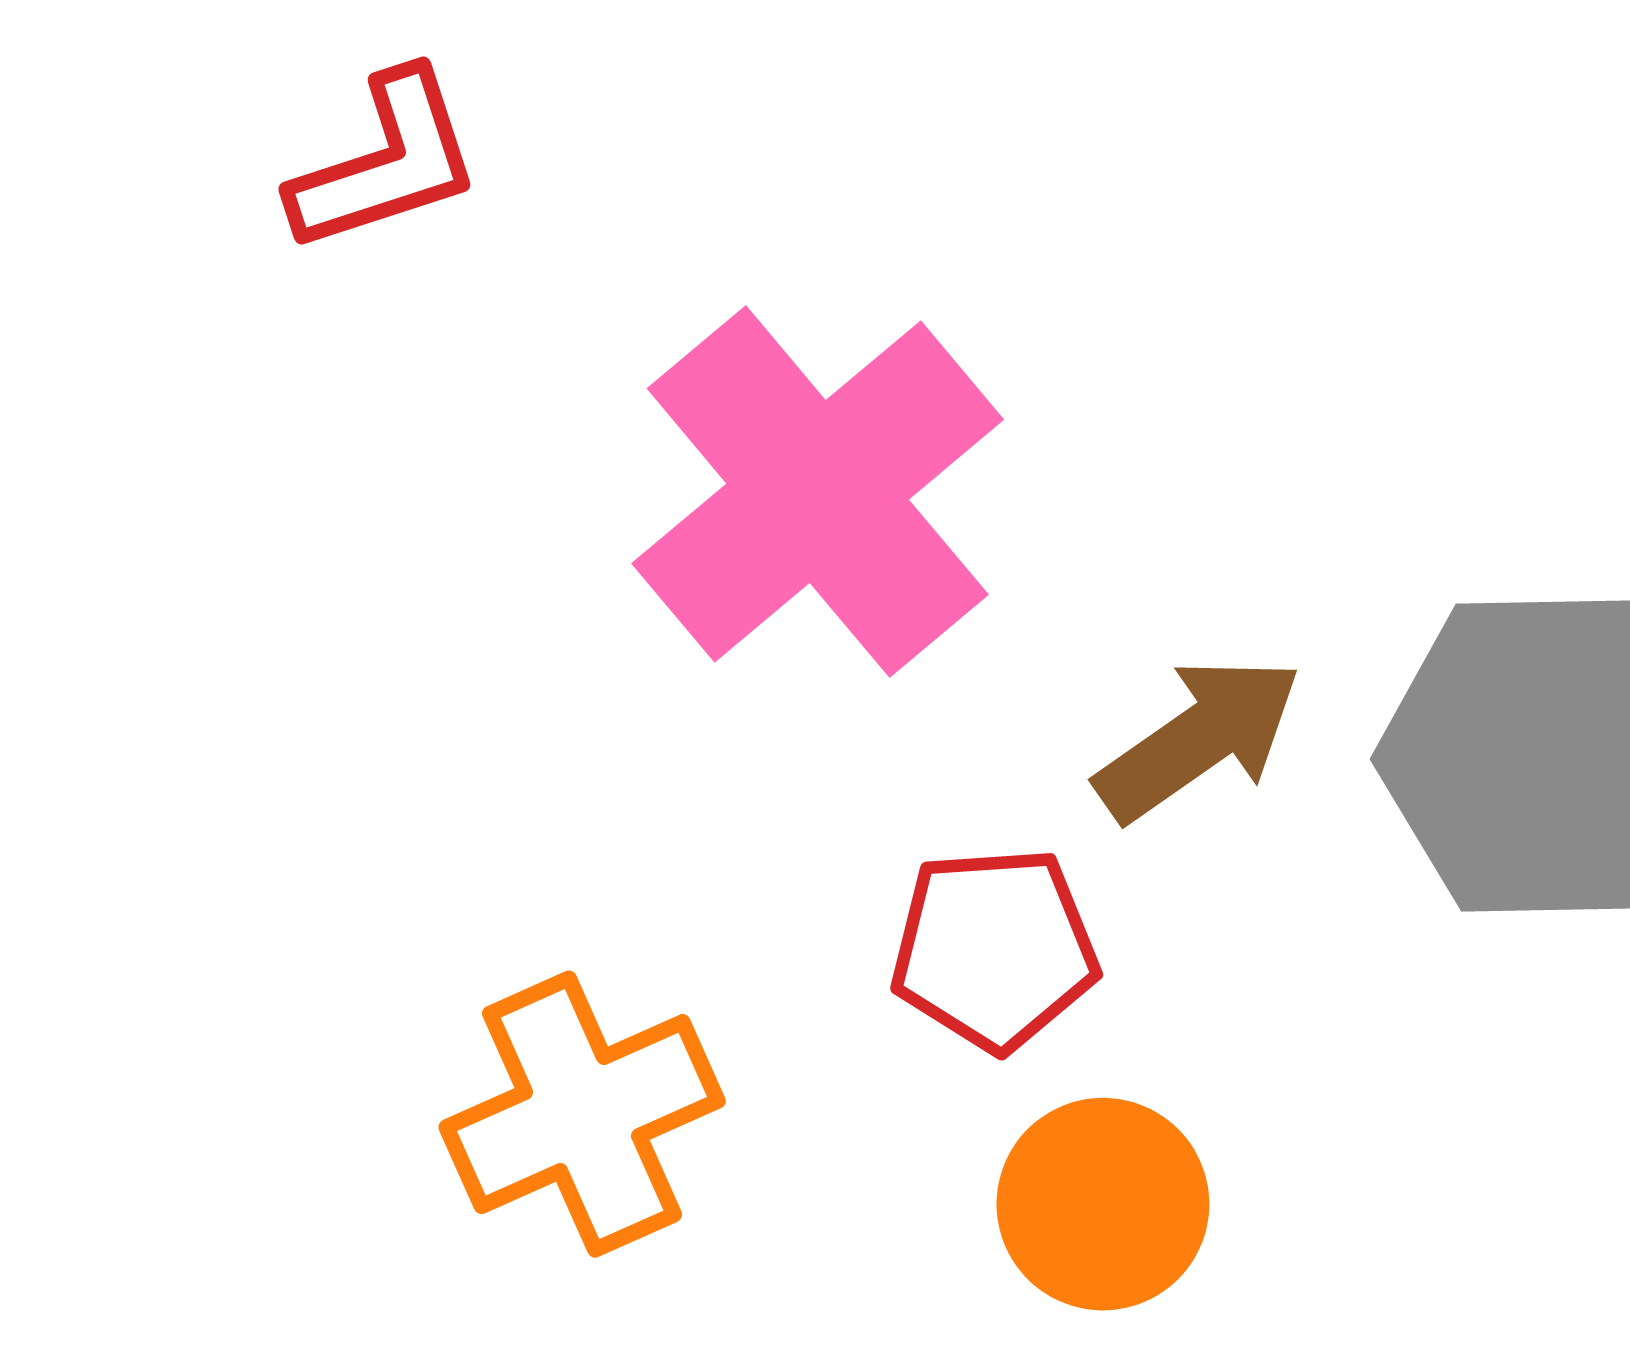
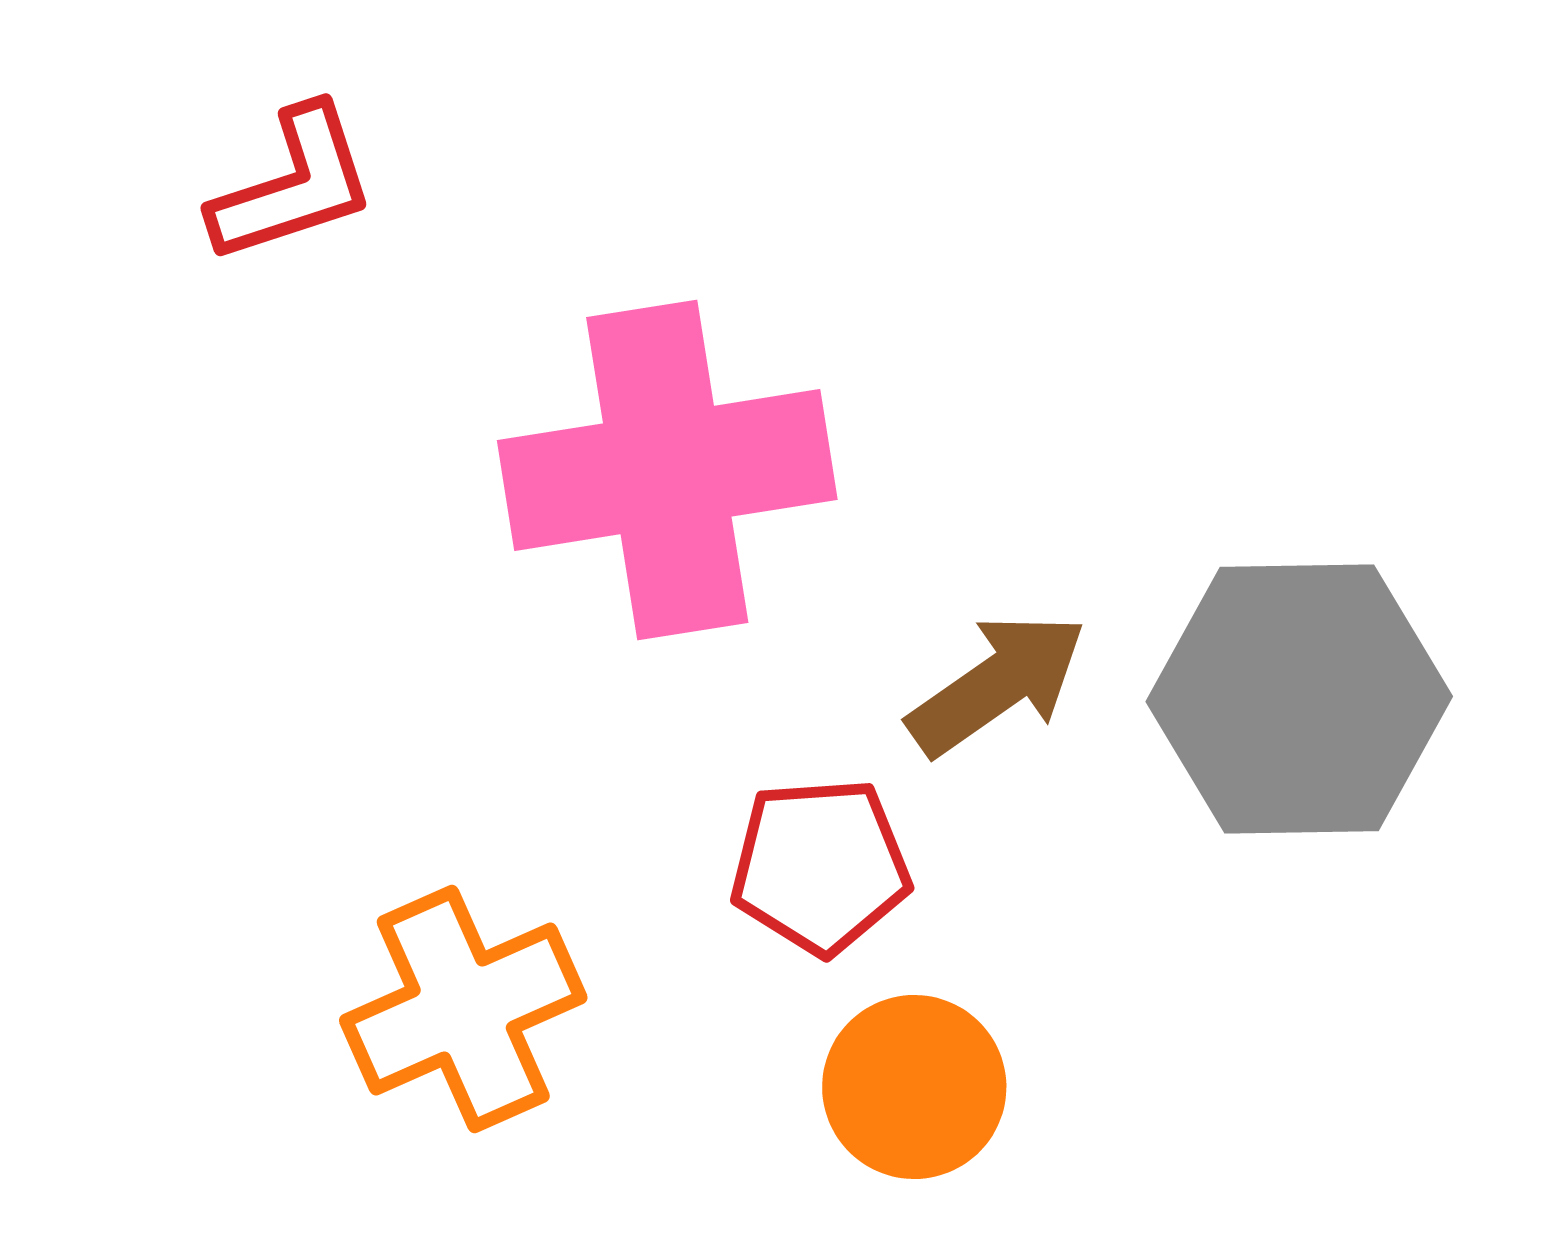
pink cross: (818, 492) -> (667, 470), turned 31

